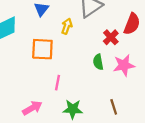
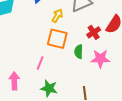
orange square: (42, 49) -> (57, 39), moved
pink arrow: (32, 108) -> (14, 81), turned -72

